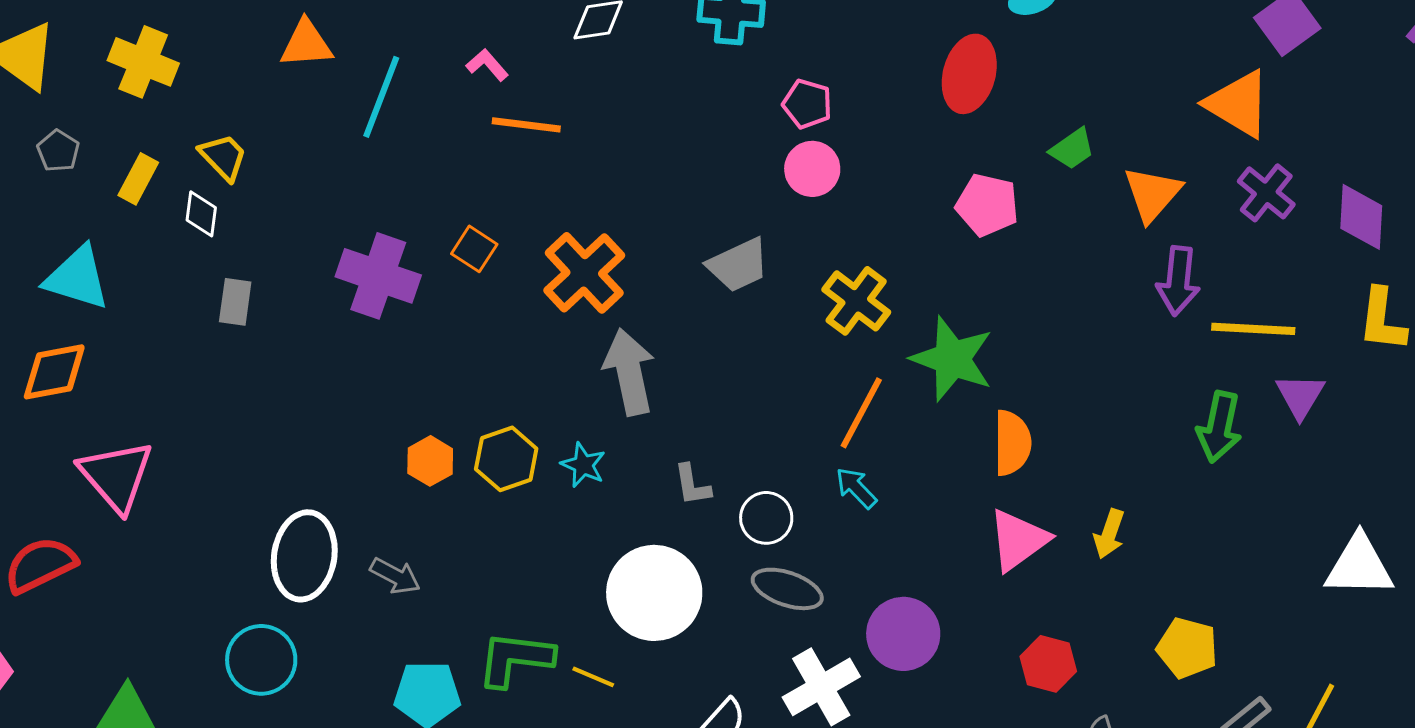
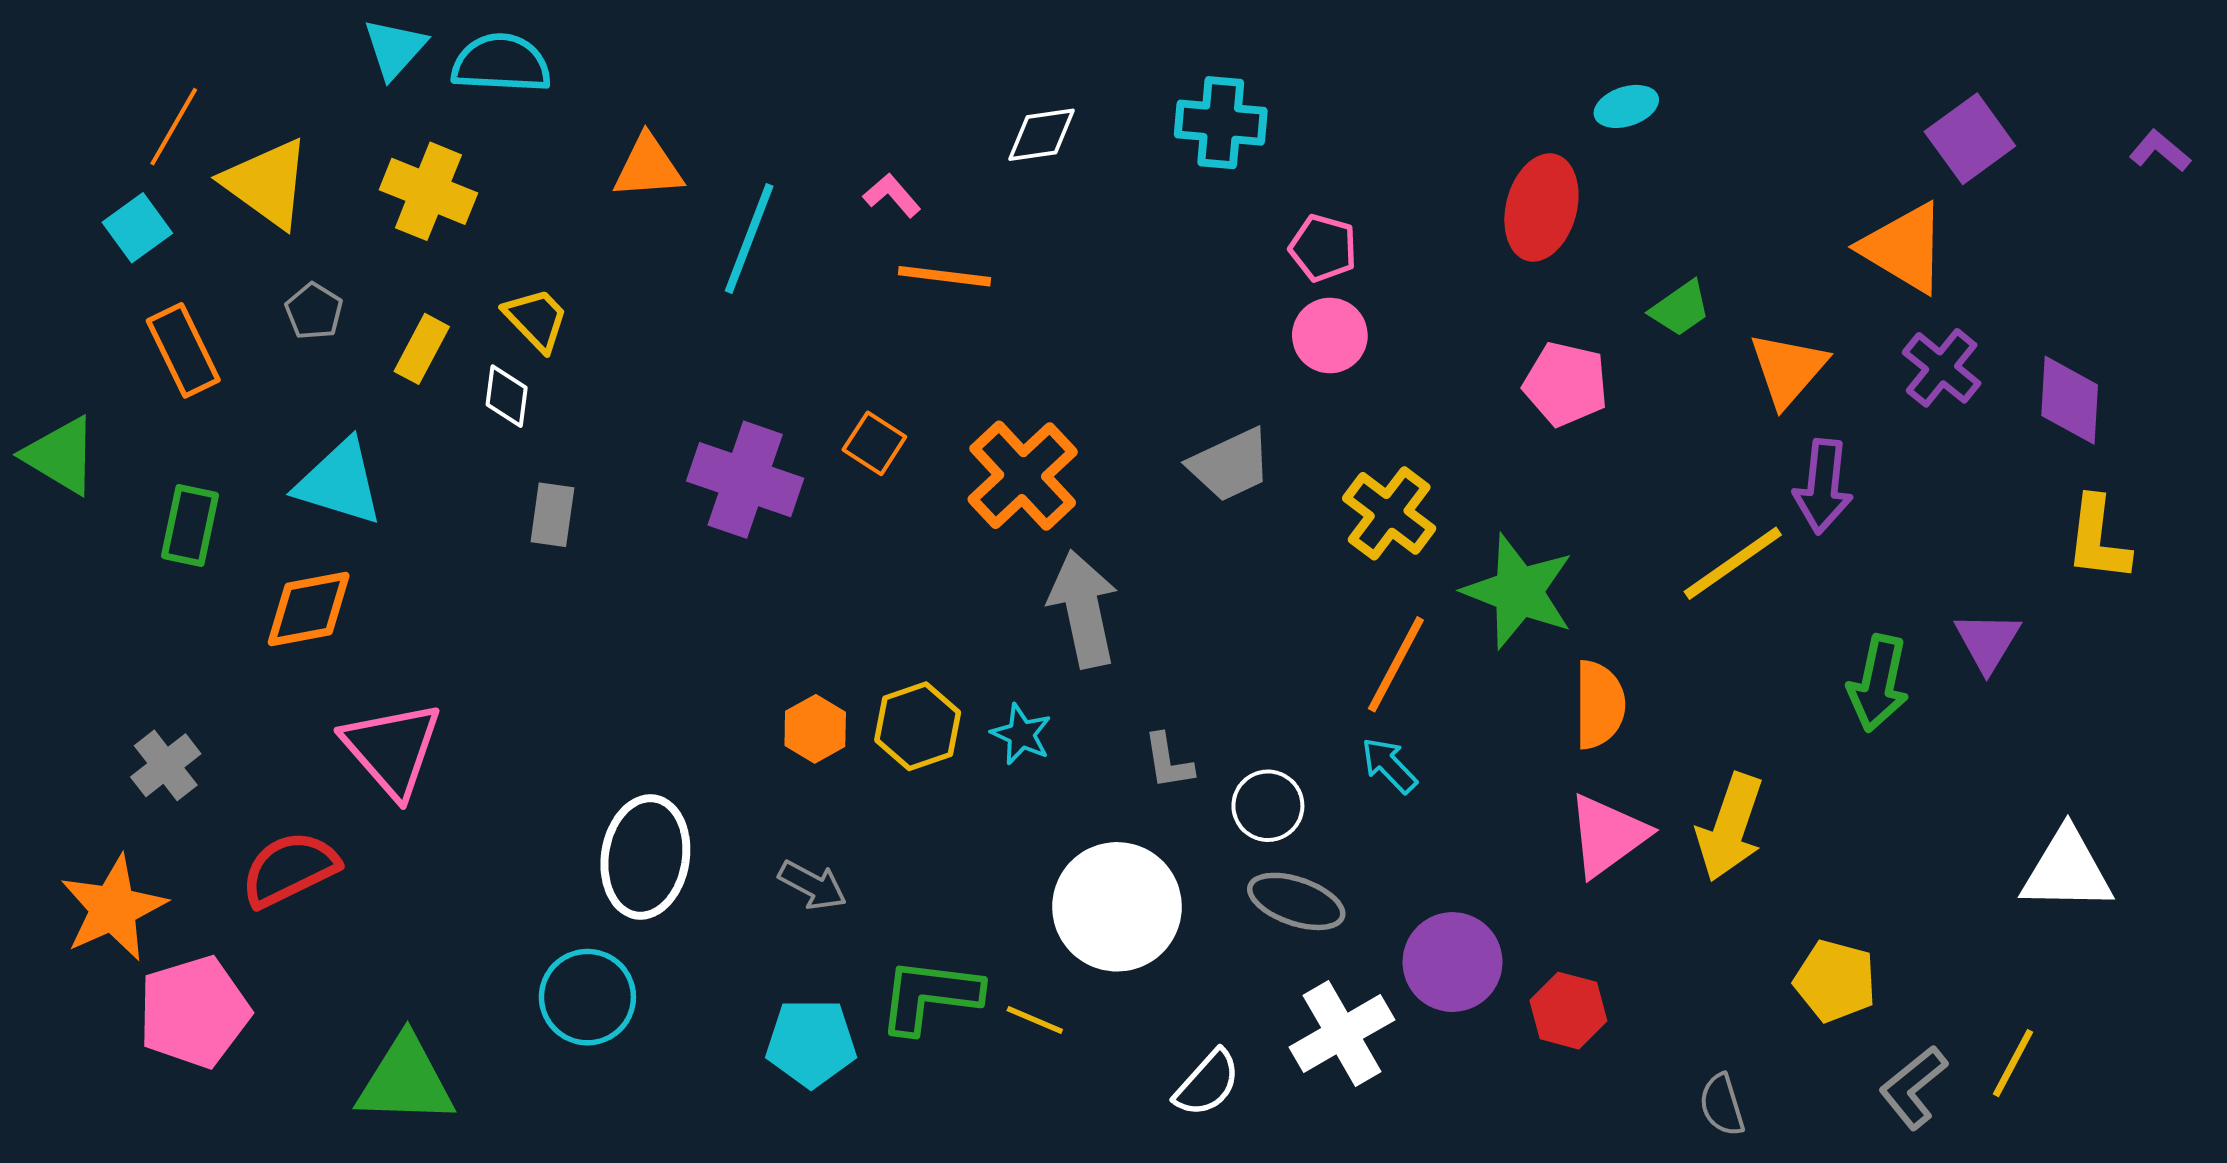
yellow line: (1253, 329) -> (1733, 563), moved, turned -38
yellow arrow: (1109, 534) -> (1730, 827), size x1.6
gray arrow: (395, 576) -> (812, 885), moved
red hexagon: (1048, 664) -> (1568, 1011), moved

